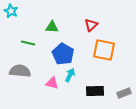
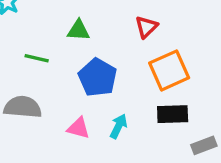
orange square: (104, 50) -> (169, 70), turned -35
cyan arrow: (70, 75) -> (119, 126), moved
black rectangle: (95, 91) -> (173, 114), moved

